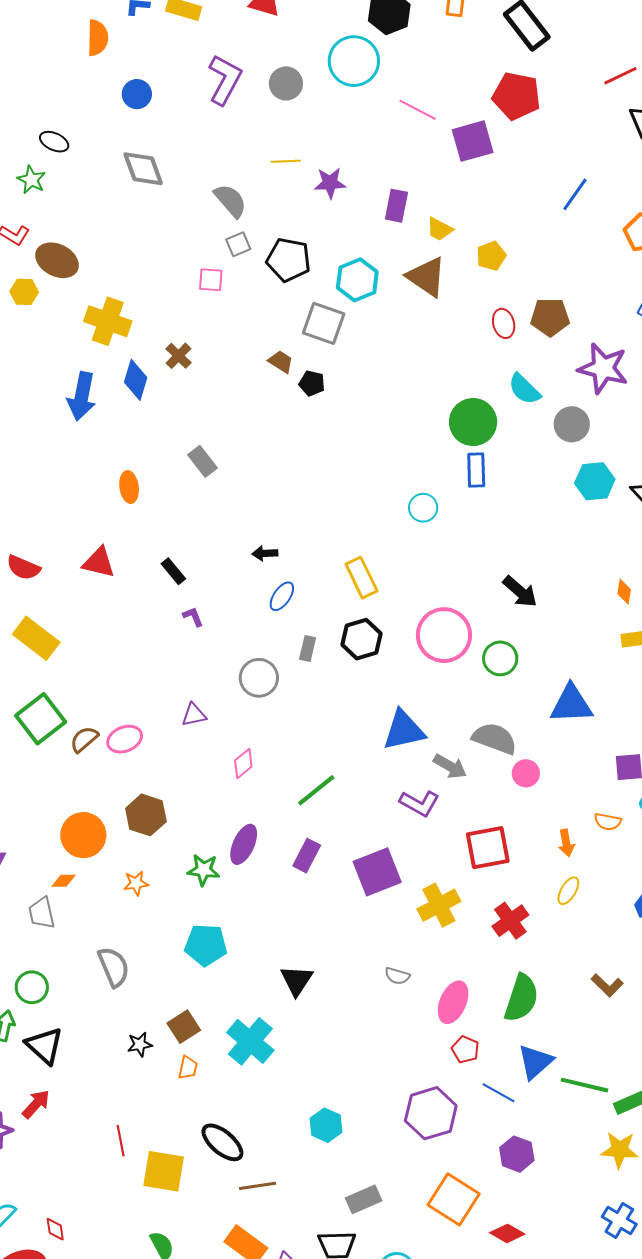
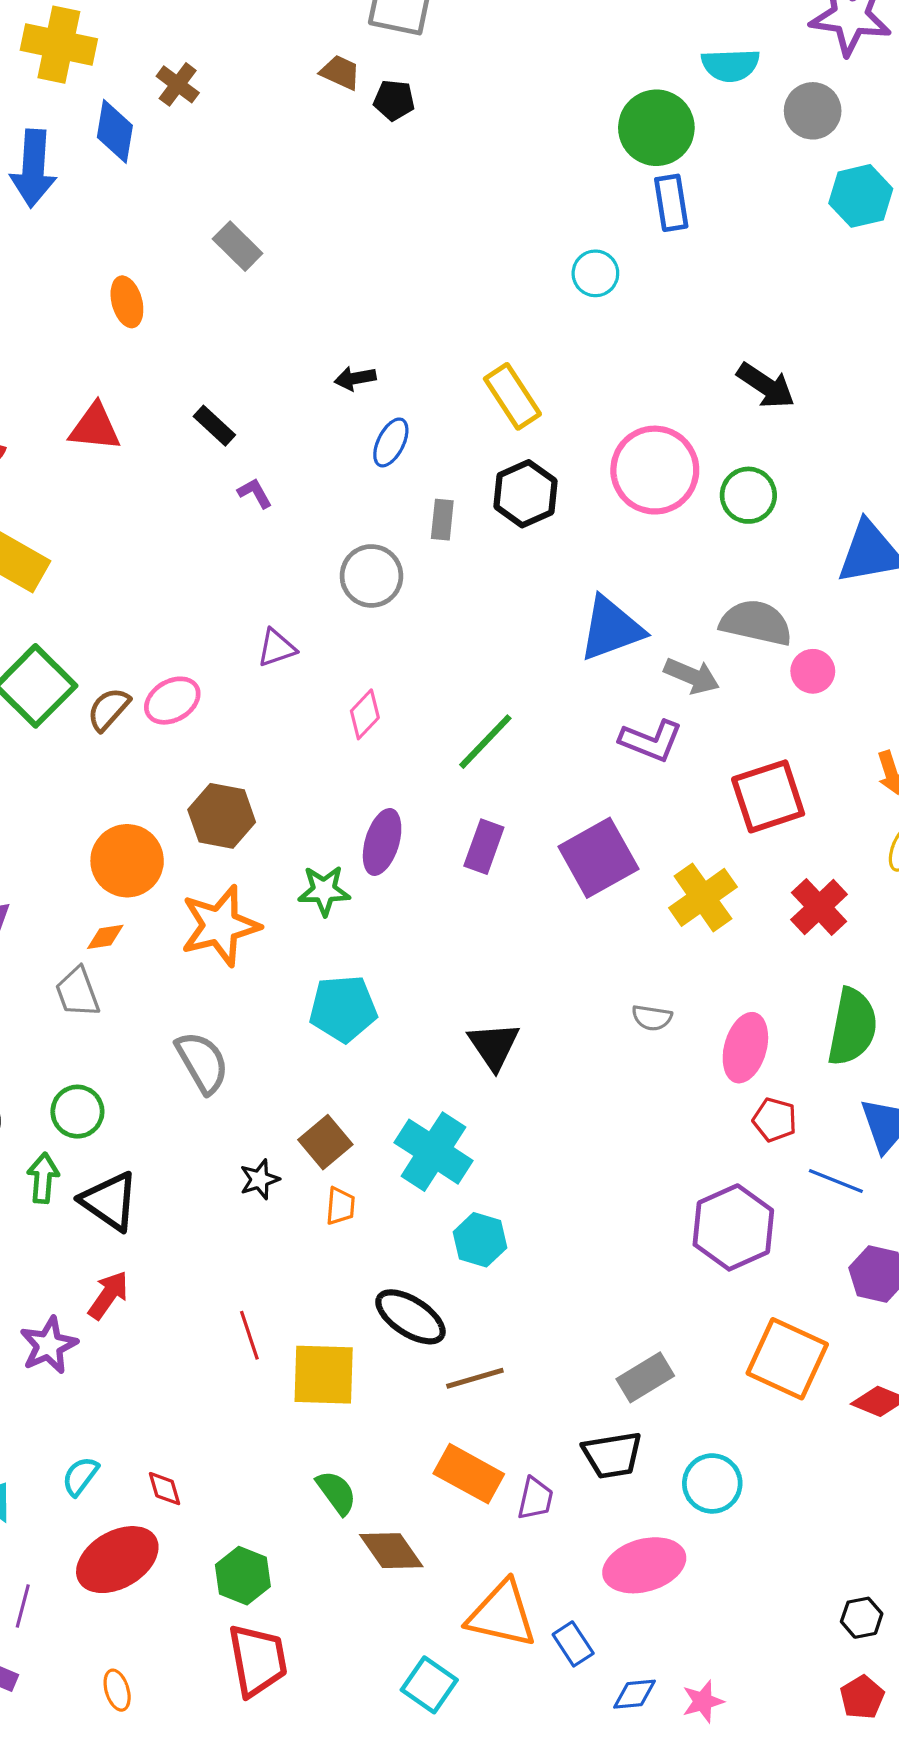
cyan semicircle: (524, 389) -> (730, 65), turned -39
orange star: (136, 883) -> (220, 926), size x2.0
cyan hexagon: (326, 1125) -> (480, 1240), moved

